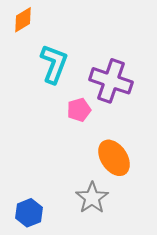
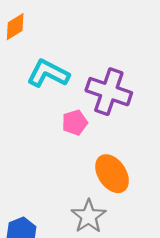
cyan L-shape: (54, 64) -> (48, 74), turned -84

